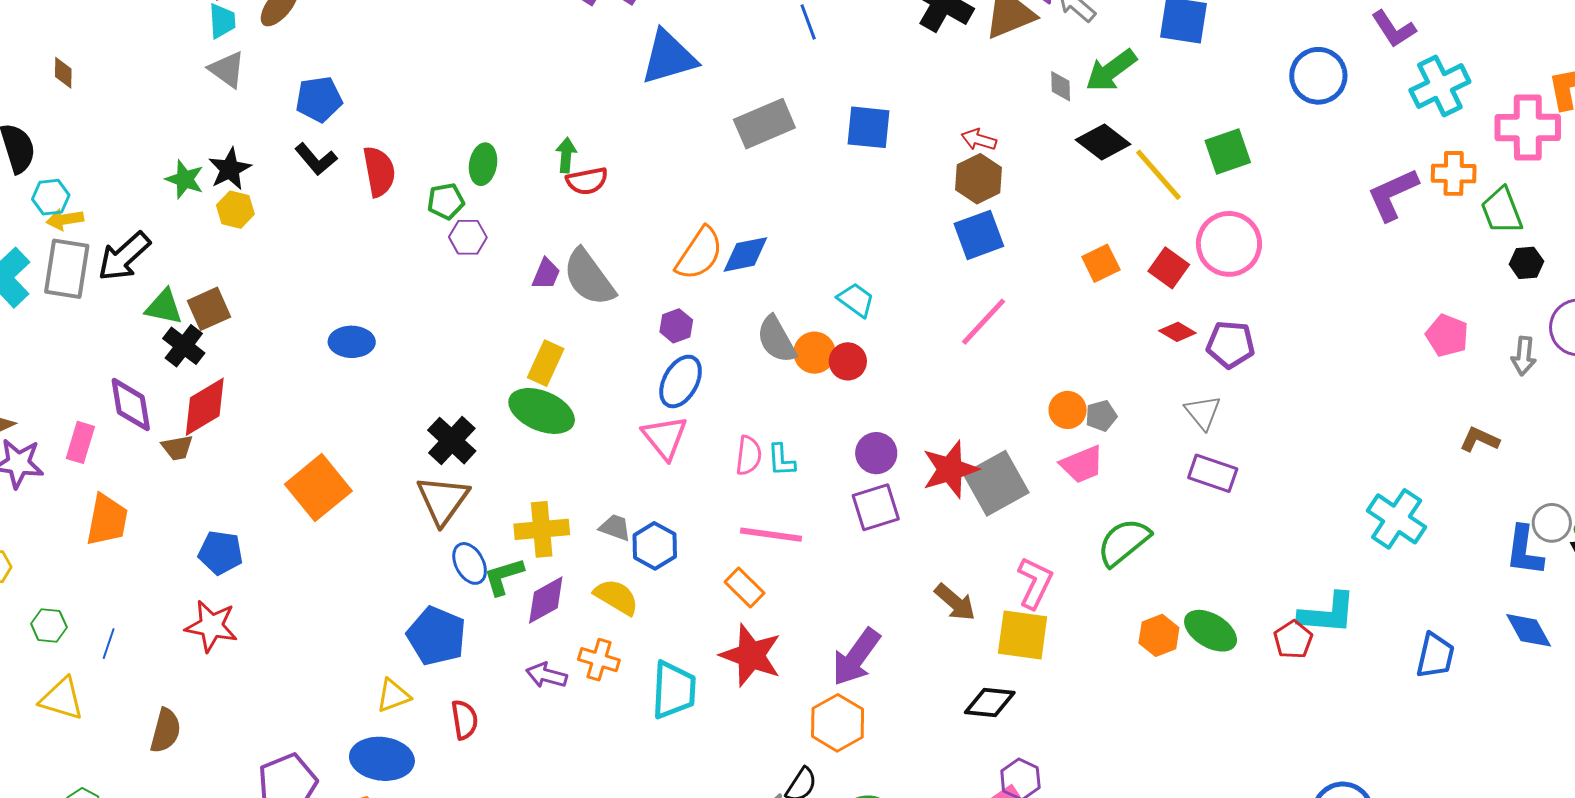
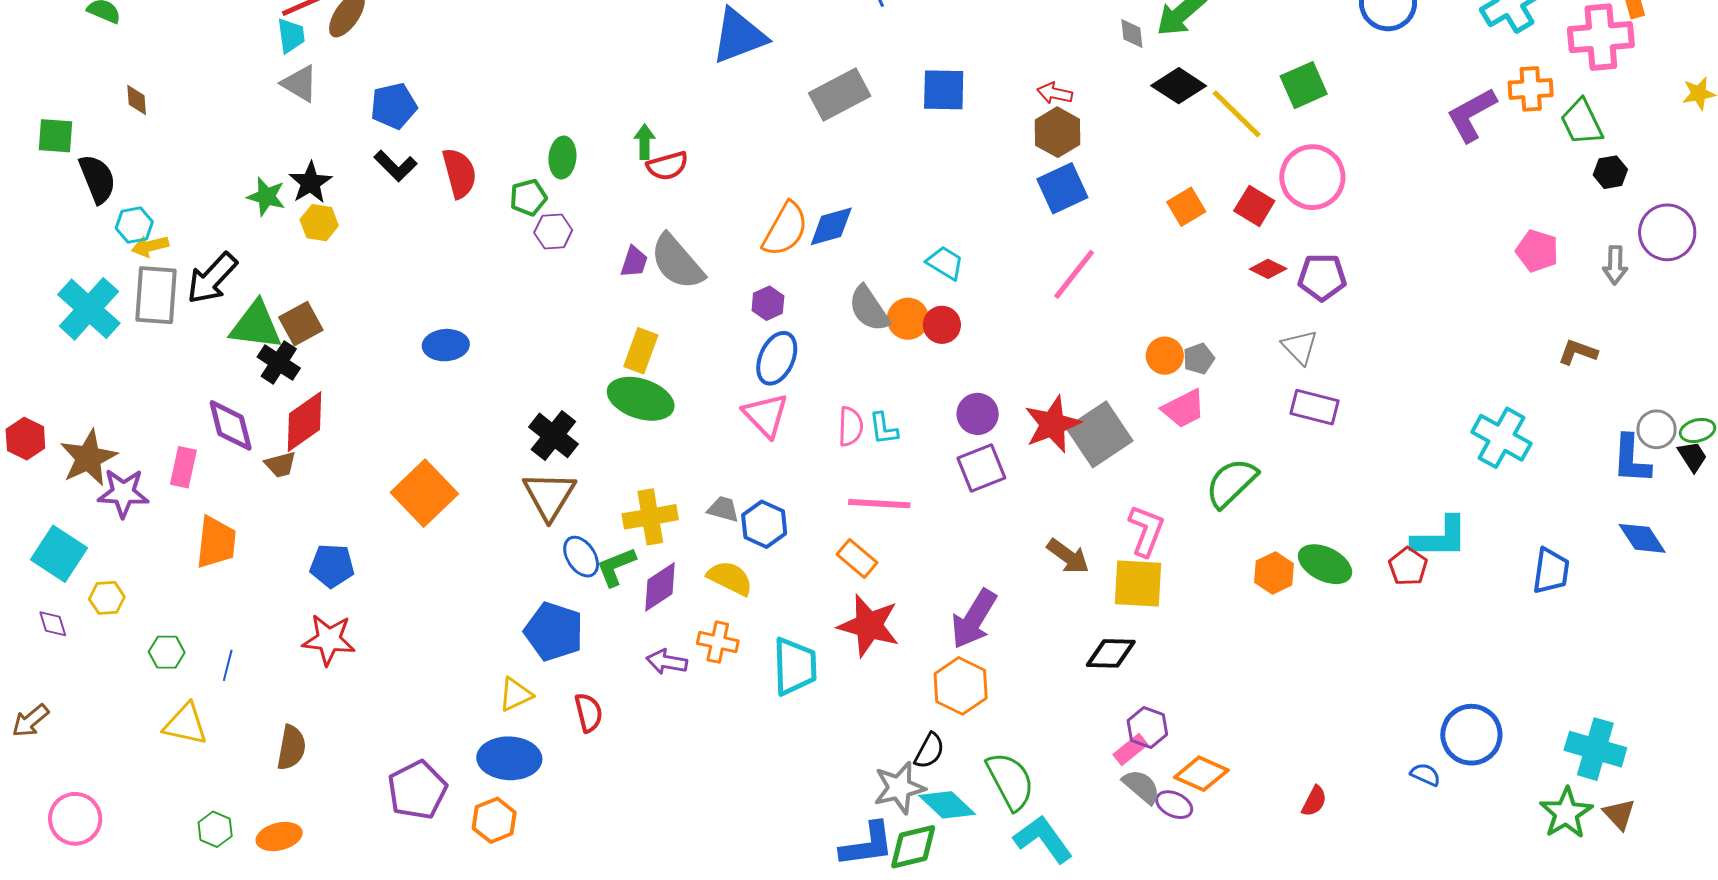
green triangle: (164, 307) -> (256, 325), size x1.4

